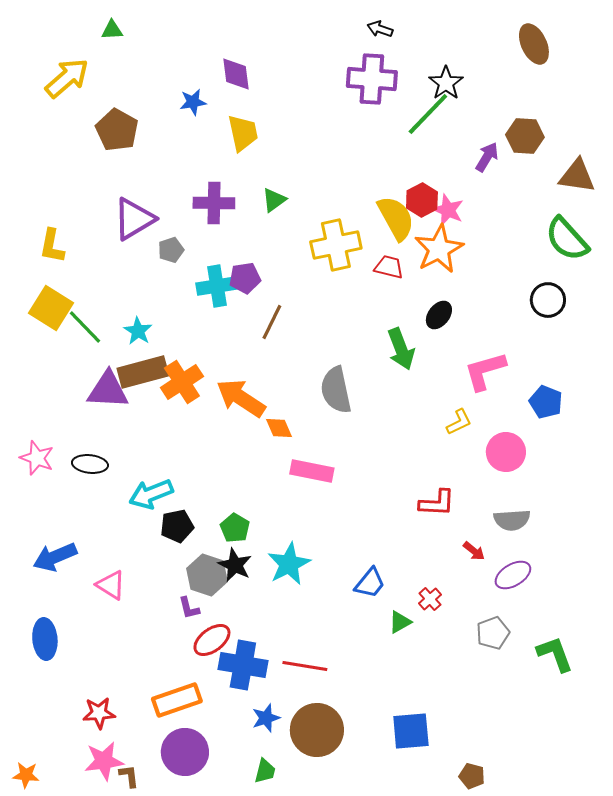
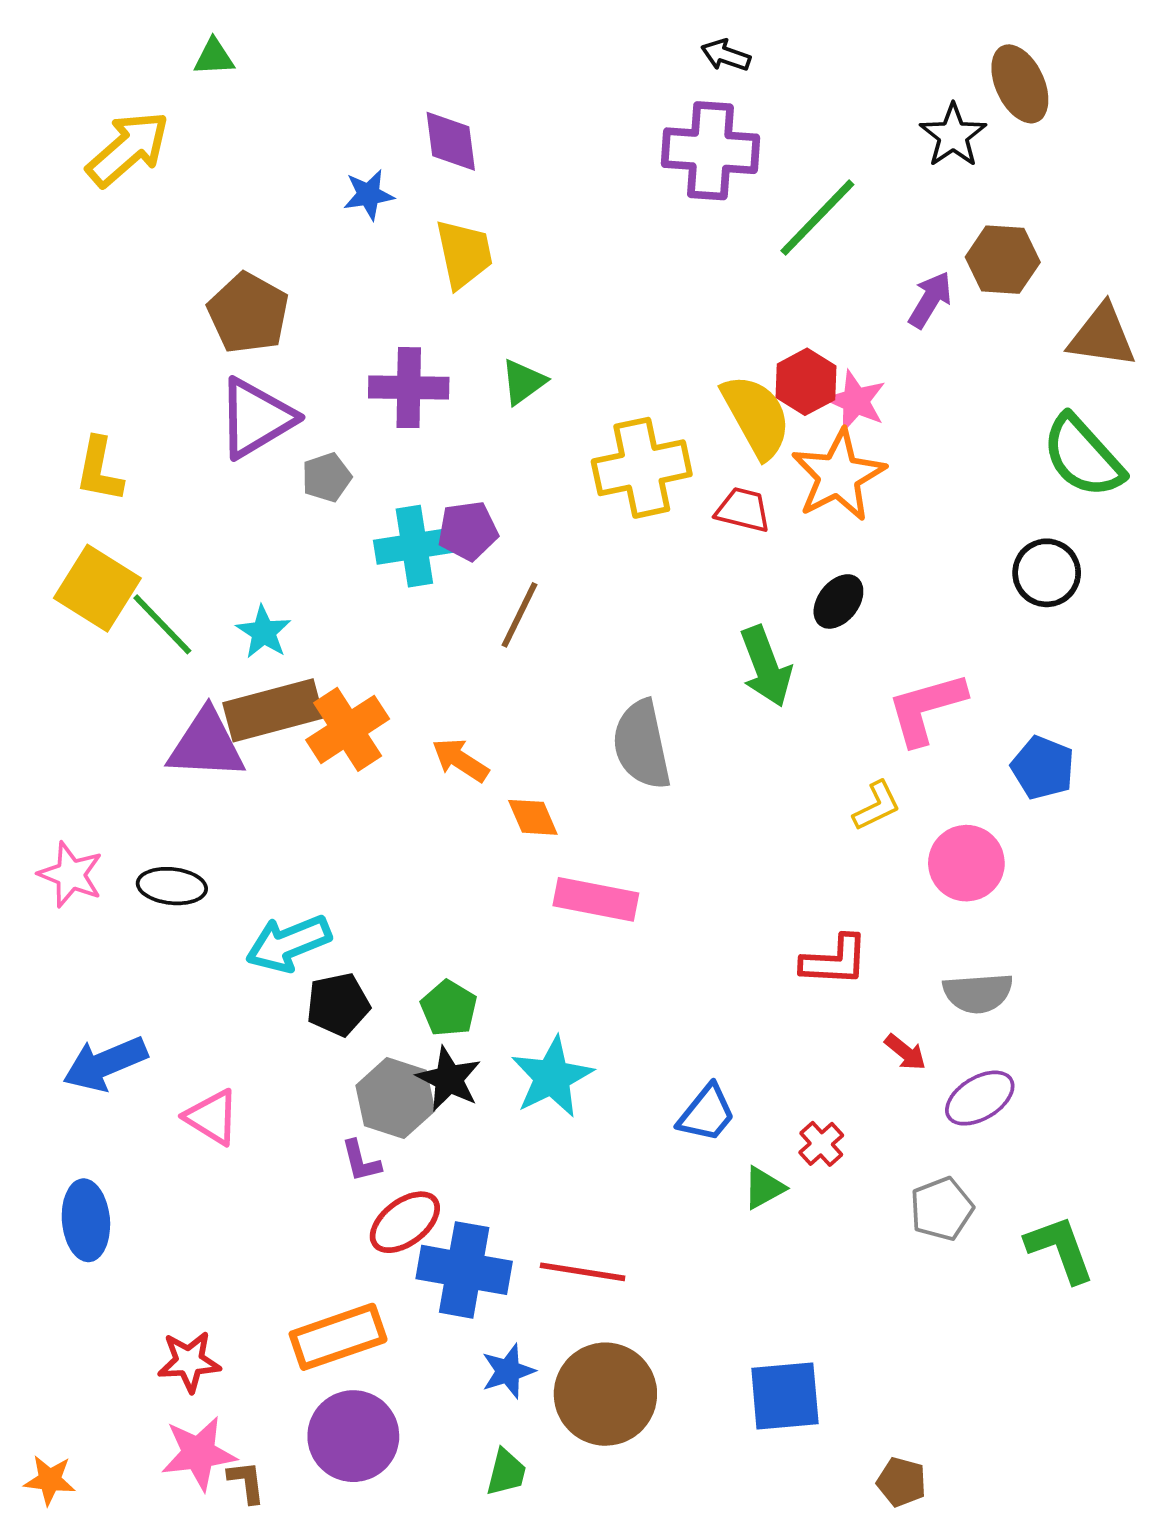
black star: (446, 83) -> (953, 135), moved
brown pentagon: (117, 130) -> (248, 313), moved
orange arrow: (241, 398) -> (460, 760), size x0.6

